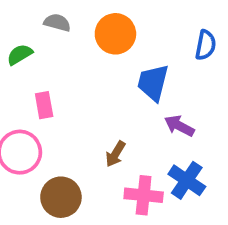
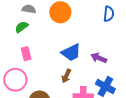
green semicircle: (20, 54) -> (22, 27), moved
blue trapezoid: (153, 83) -> (71, 52), moved, turned -125

